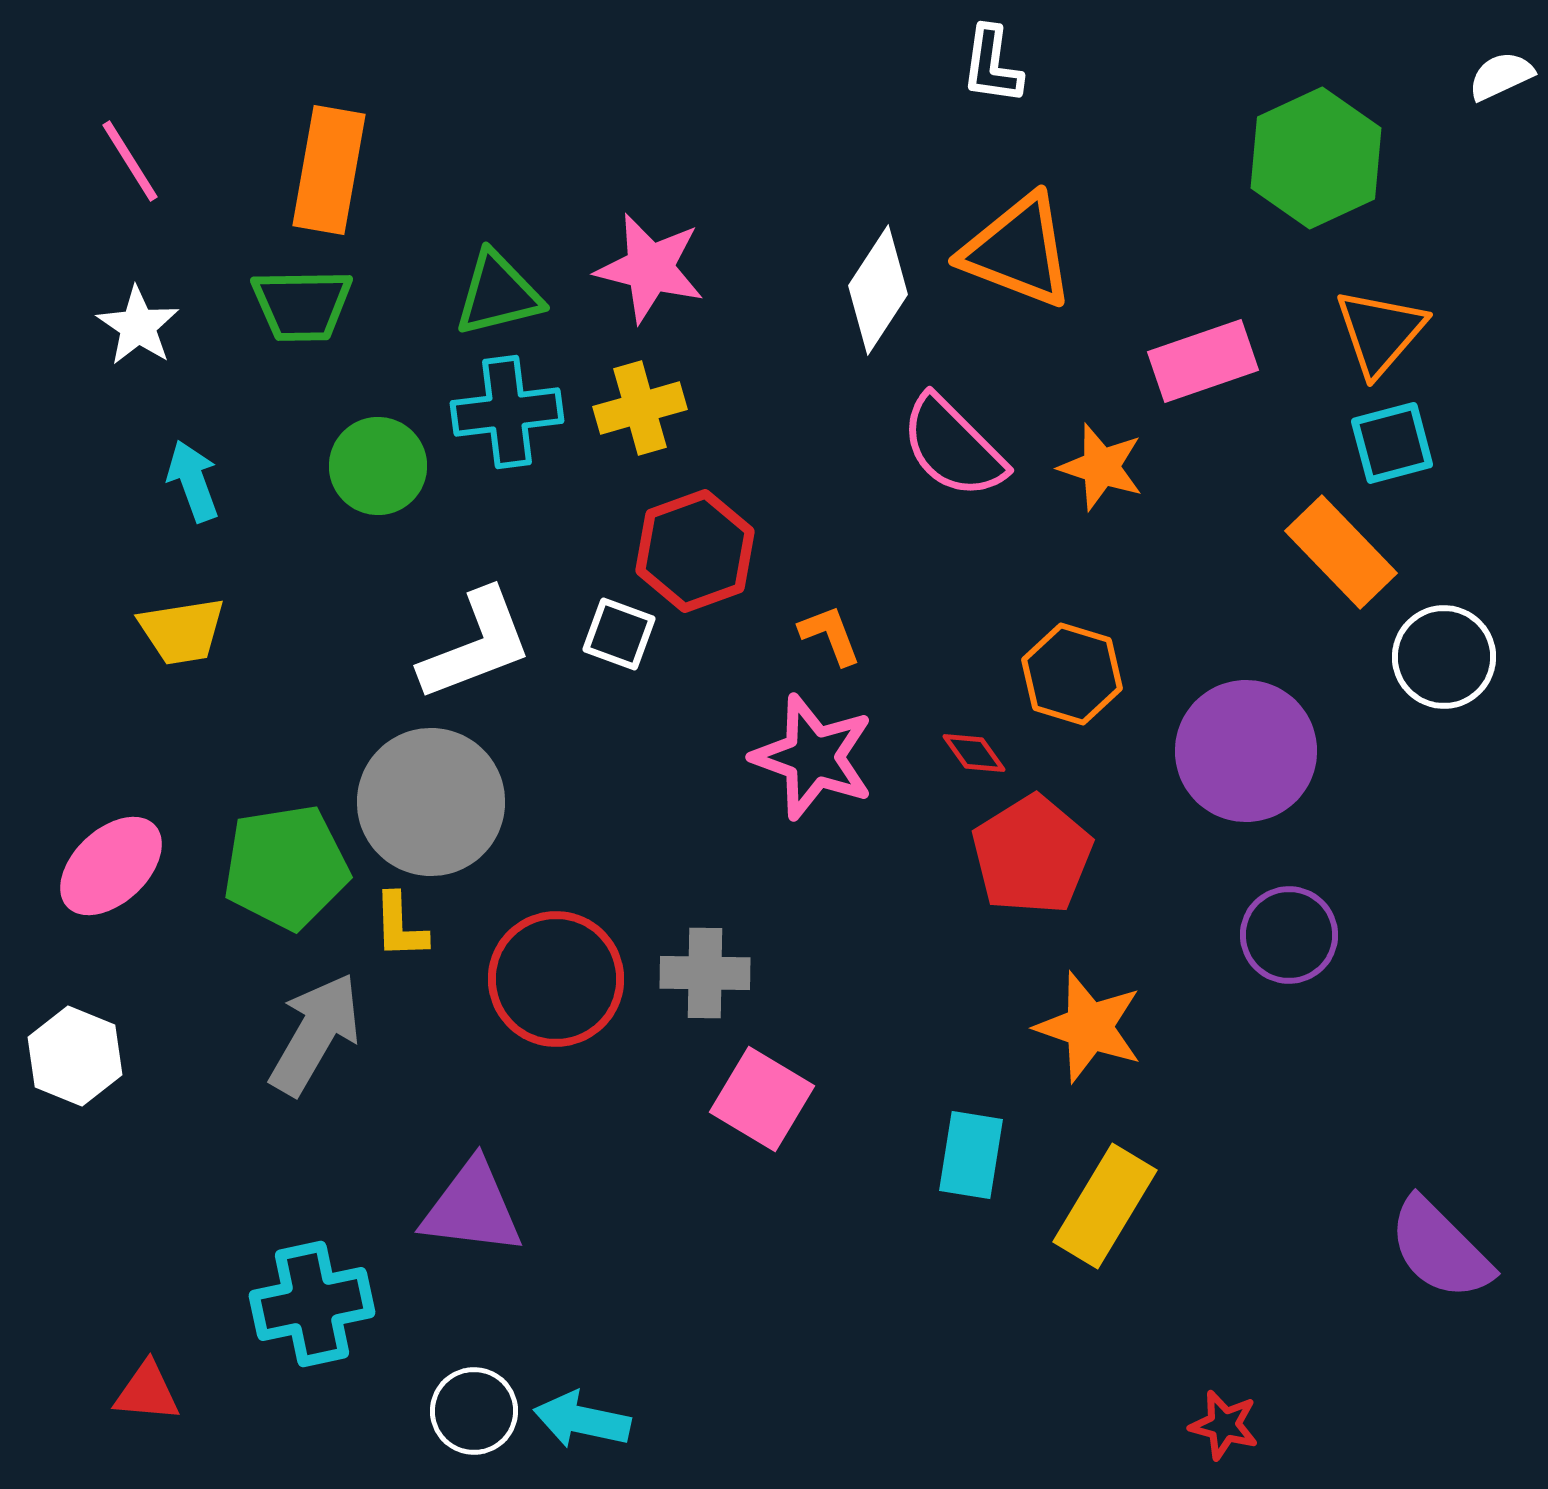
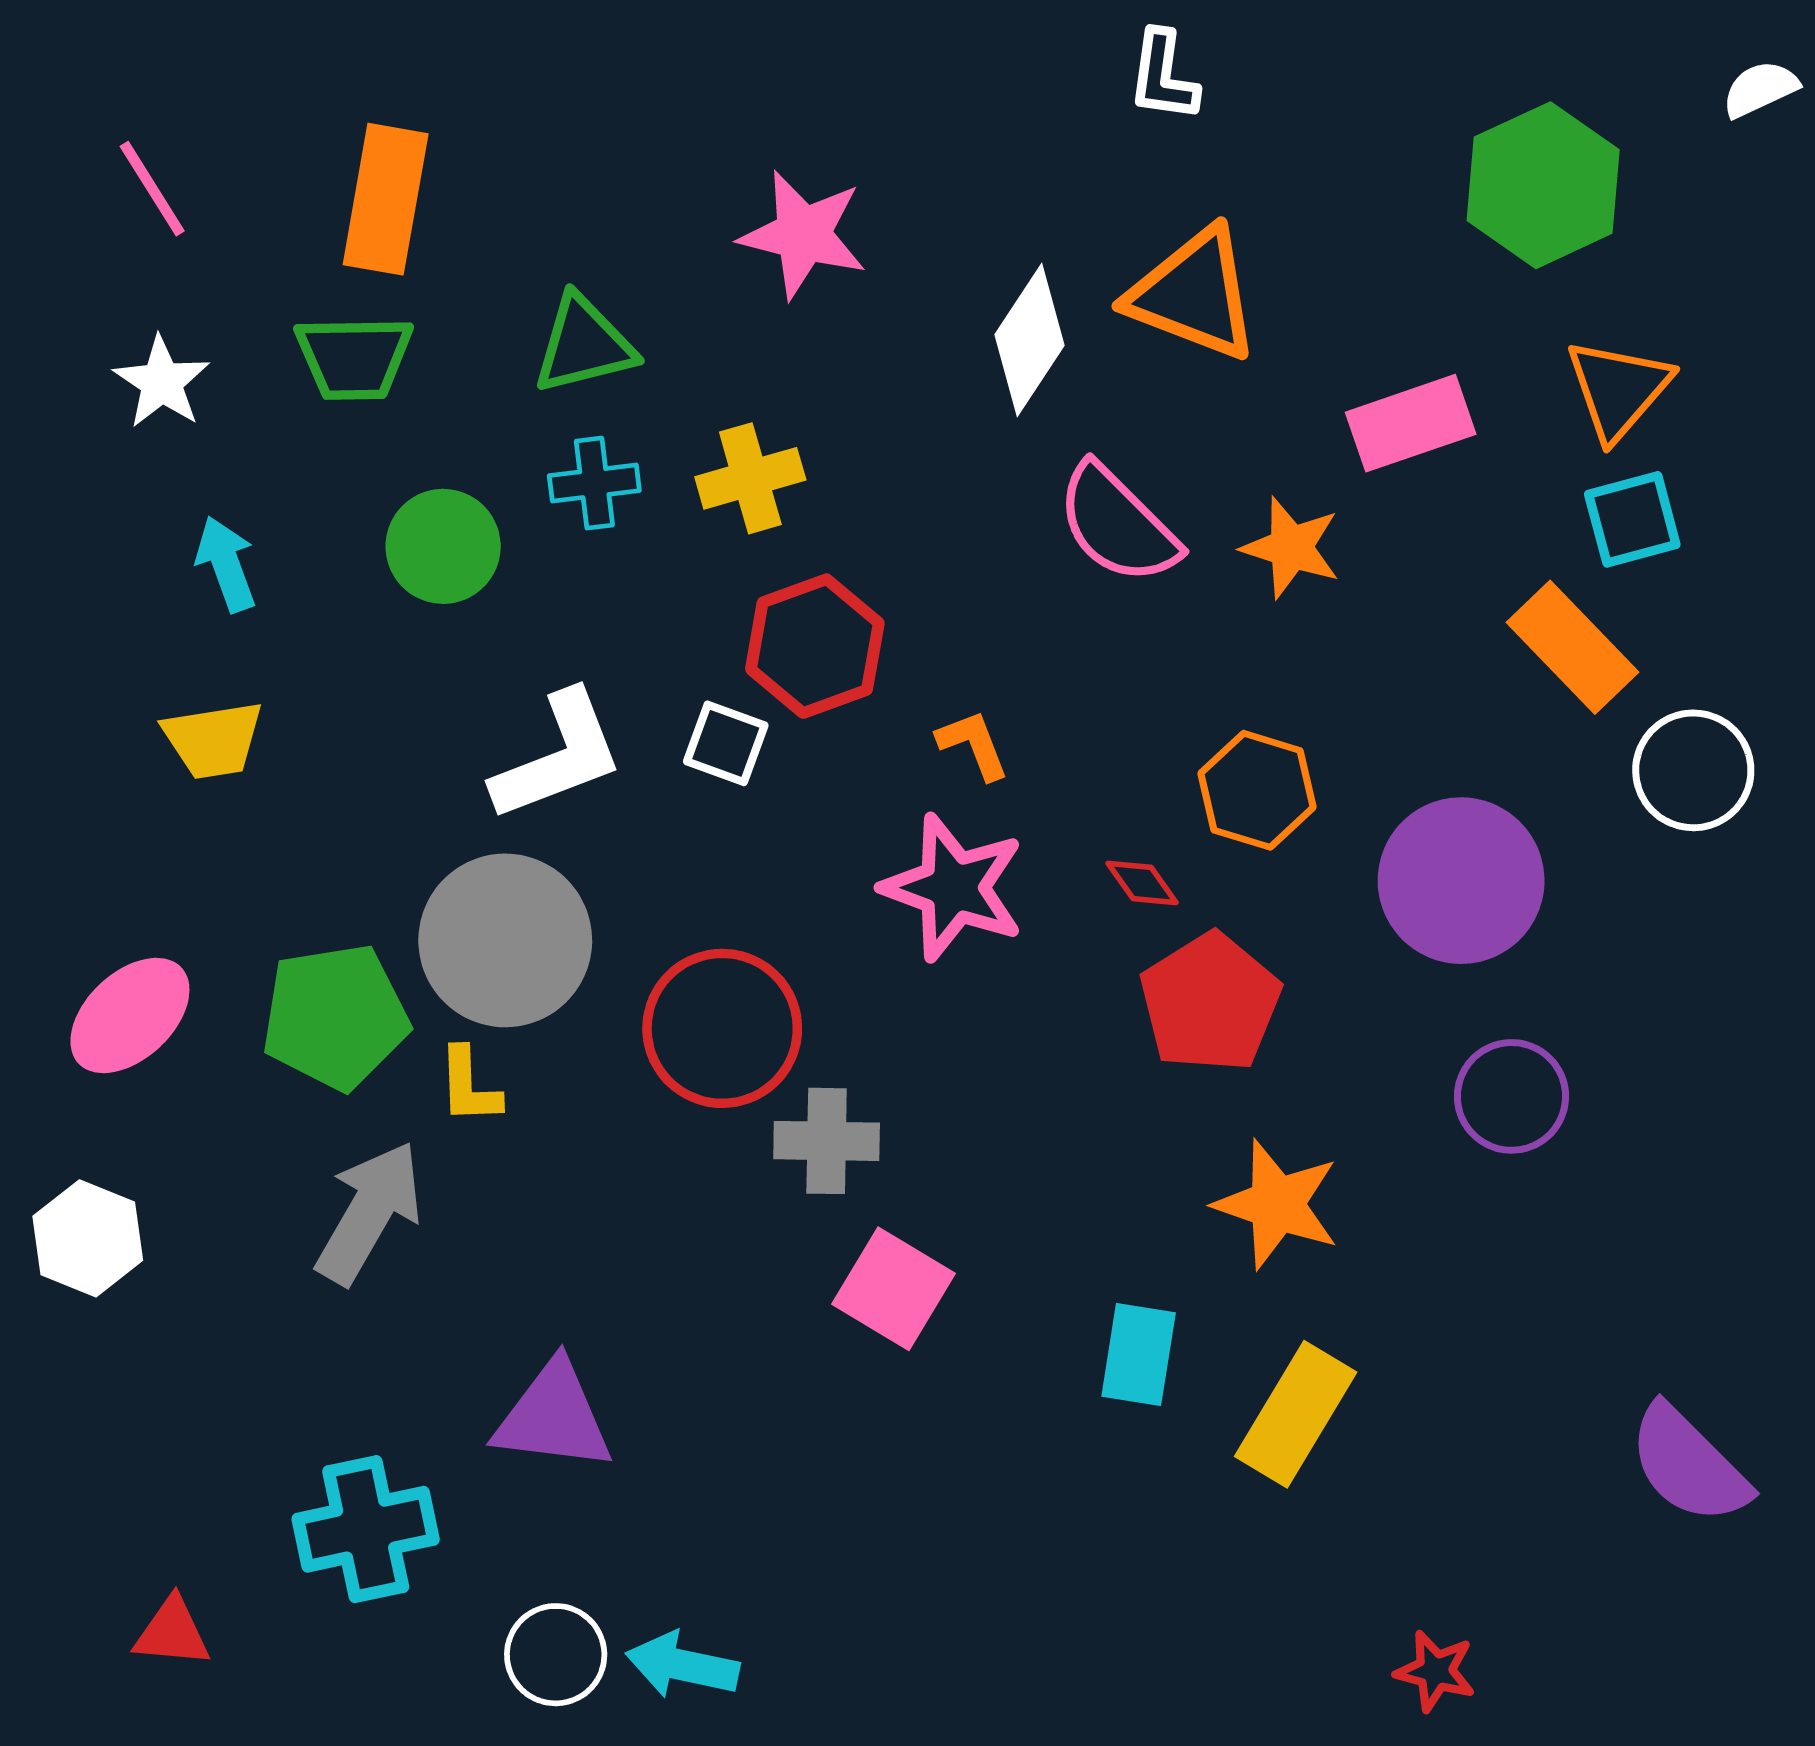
pink star: (650, 268) -> (803, 234), moved
cyan cross: (507, 412) -> (594, 483), size x0.7
red circle: (556, 979) -> (722, 1028), moved

